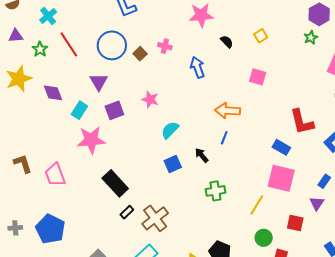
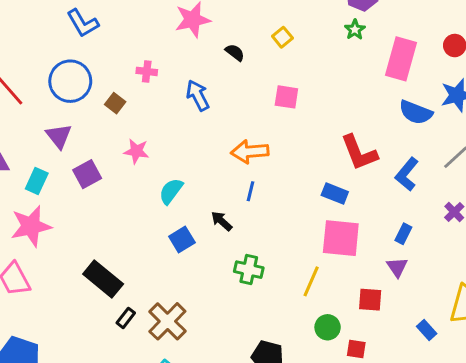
brown square: (140, 54) -> (115, 103), moved
pink star: (91, 140) -> (31, 226), moved
green cross: (215, 191) -> (249, 270), turned 30

